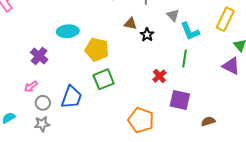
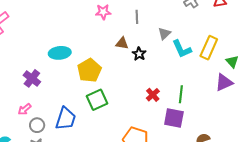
gray triangle: (173, 15) -> (164, 34), turned 32
yellow rectangle: (225, 19) -> (209, 48), moved
yellow pentagon: (97, 50) -> (89, 70), turned 30
green line: (185, 59) -> (181, 94), moved
purple triangle: (231, 66) -> (224, 82), turned -48

